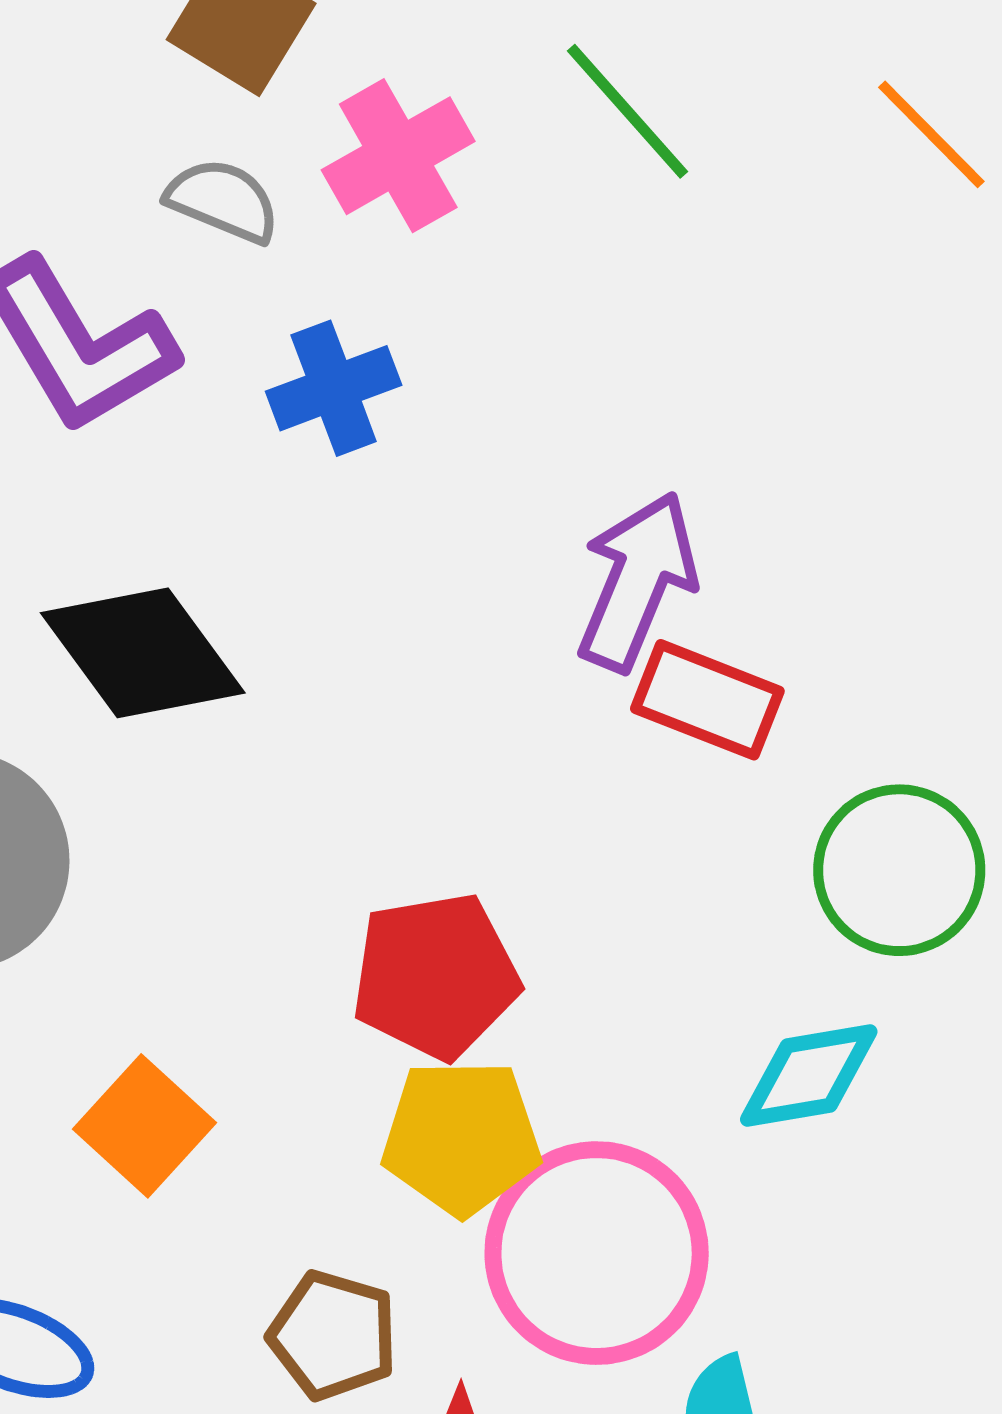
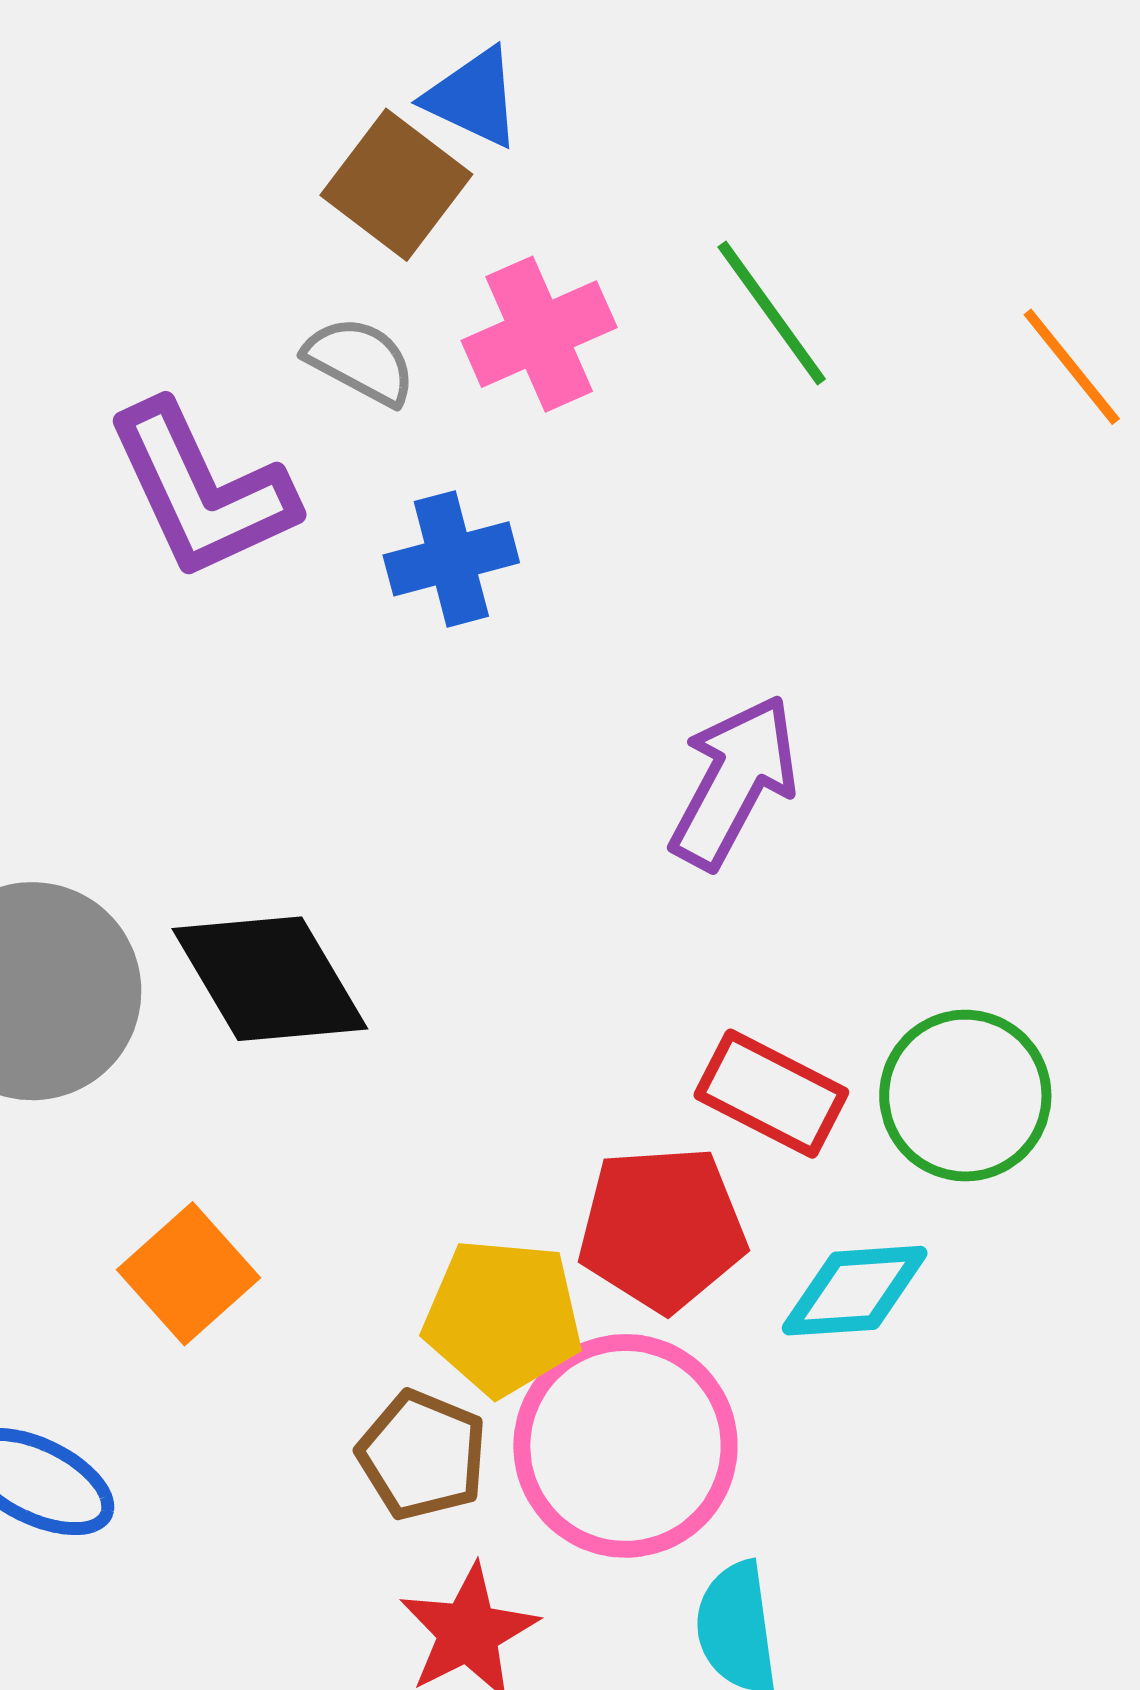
black diamond: (143, 653) -> (270, 979), moved
red rectangle: (707, 700) -> (771, 1094), moved
red pentagon: (436, 976) -> (662, 1229), moved
brown pentagon: (333, 1335) -> (422, 1455), moved

